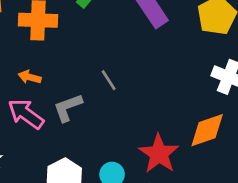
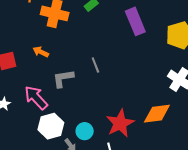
pink arrow: (26, 114) -> (36, 98), moved

